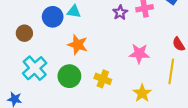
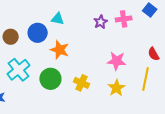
blue circle: (53, 17) -> (38, 33), moved
yellow star: (142, 93) -> (116, 88), moved

